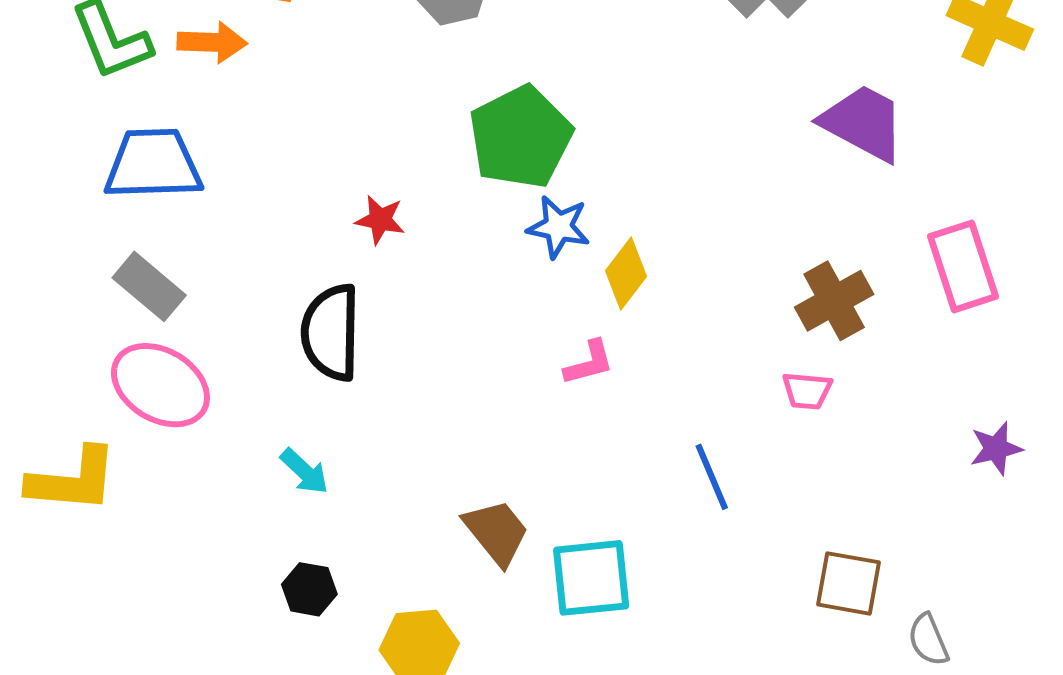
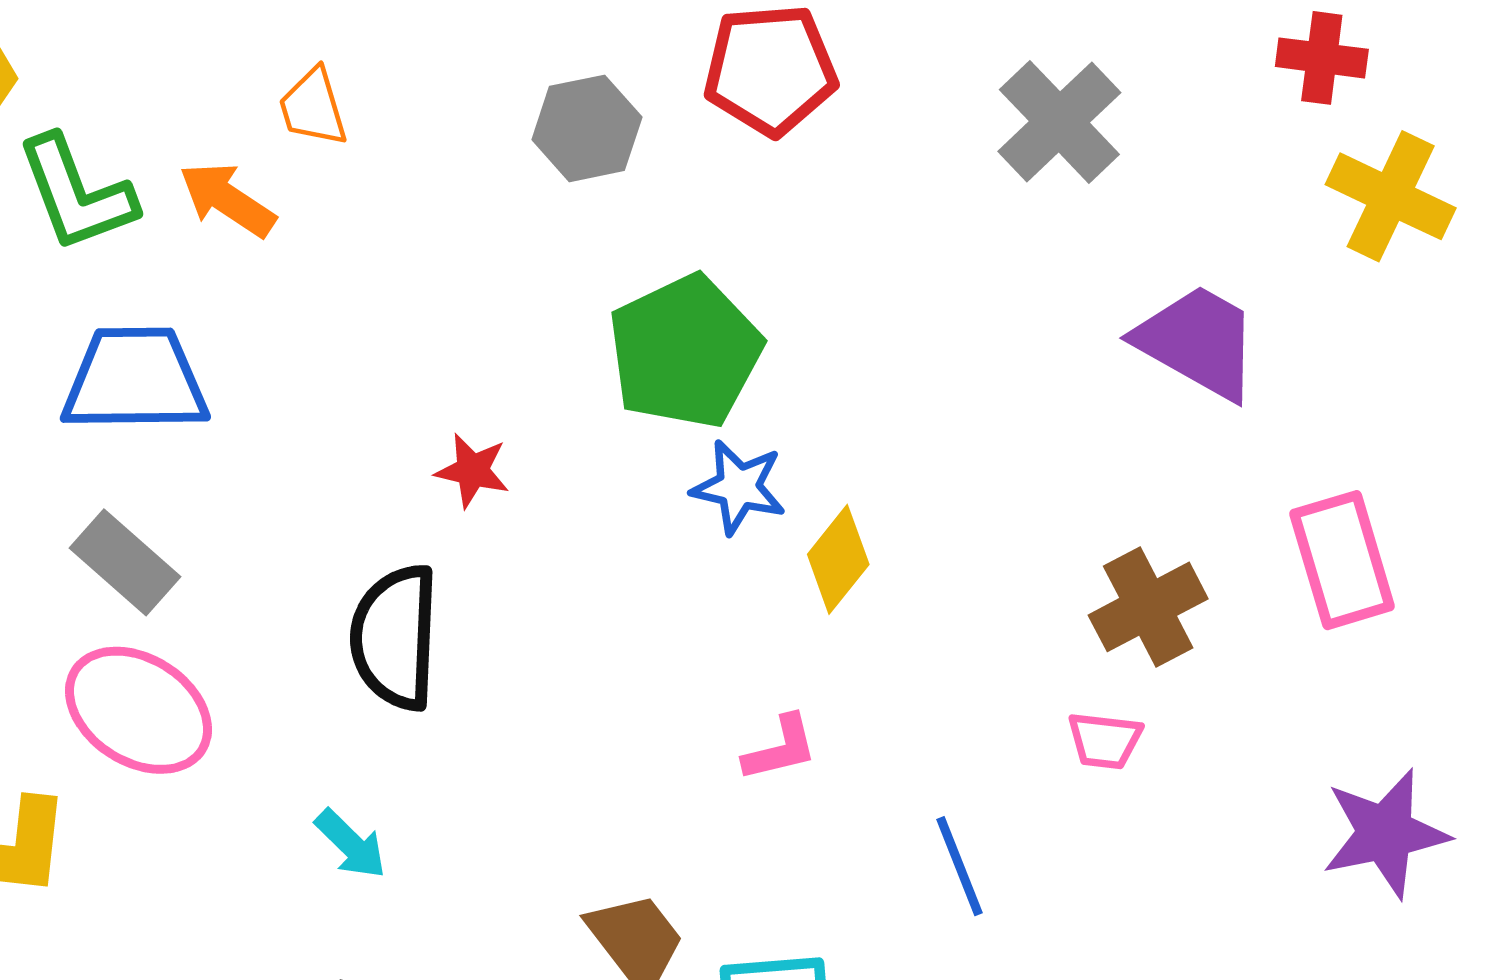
orange arrow: (212, 42) -> (227, 199), turned -150
pink L-shape: (589, 363) -> (780, 748), moved
purple star: (996, 448) -> (1385, 833), size x1.6

